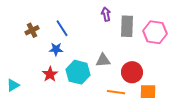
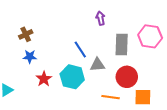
gray rectangle: (127, 26) -> (122, 44), moved
blue line: (62, 28) -> (80, 50), moved
blue star: (56, 49) -> (30, 57), moved

